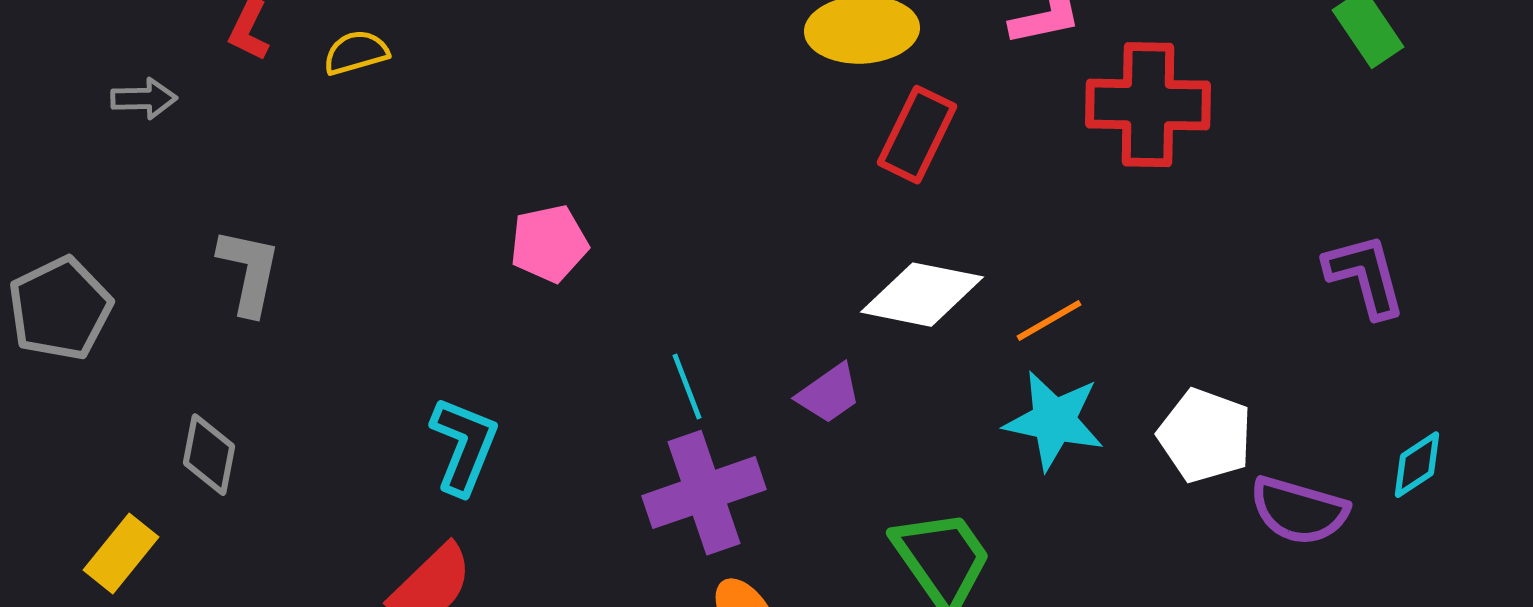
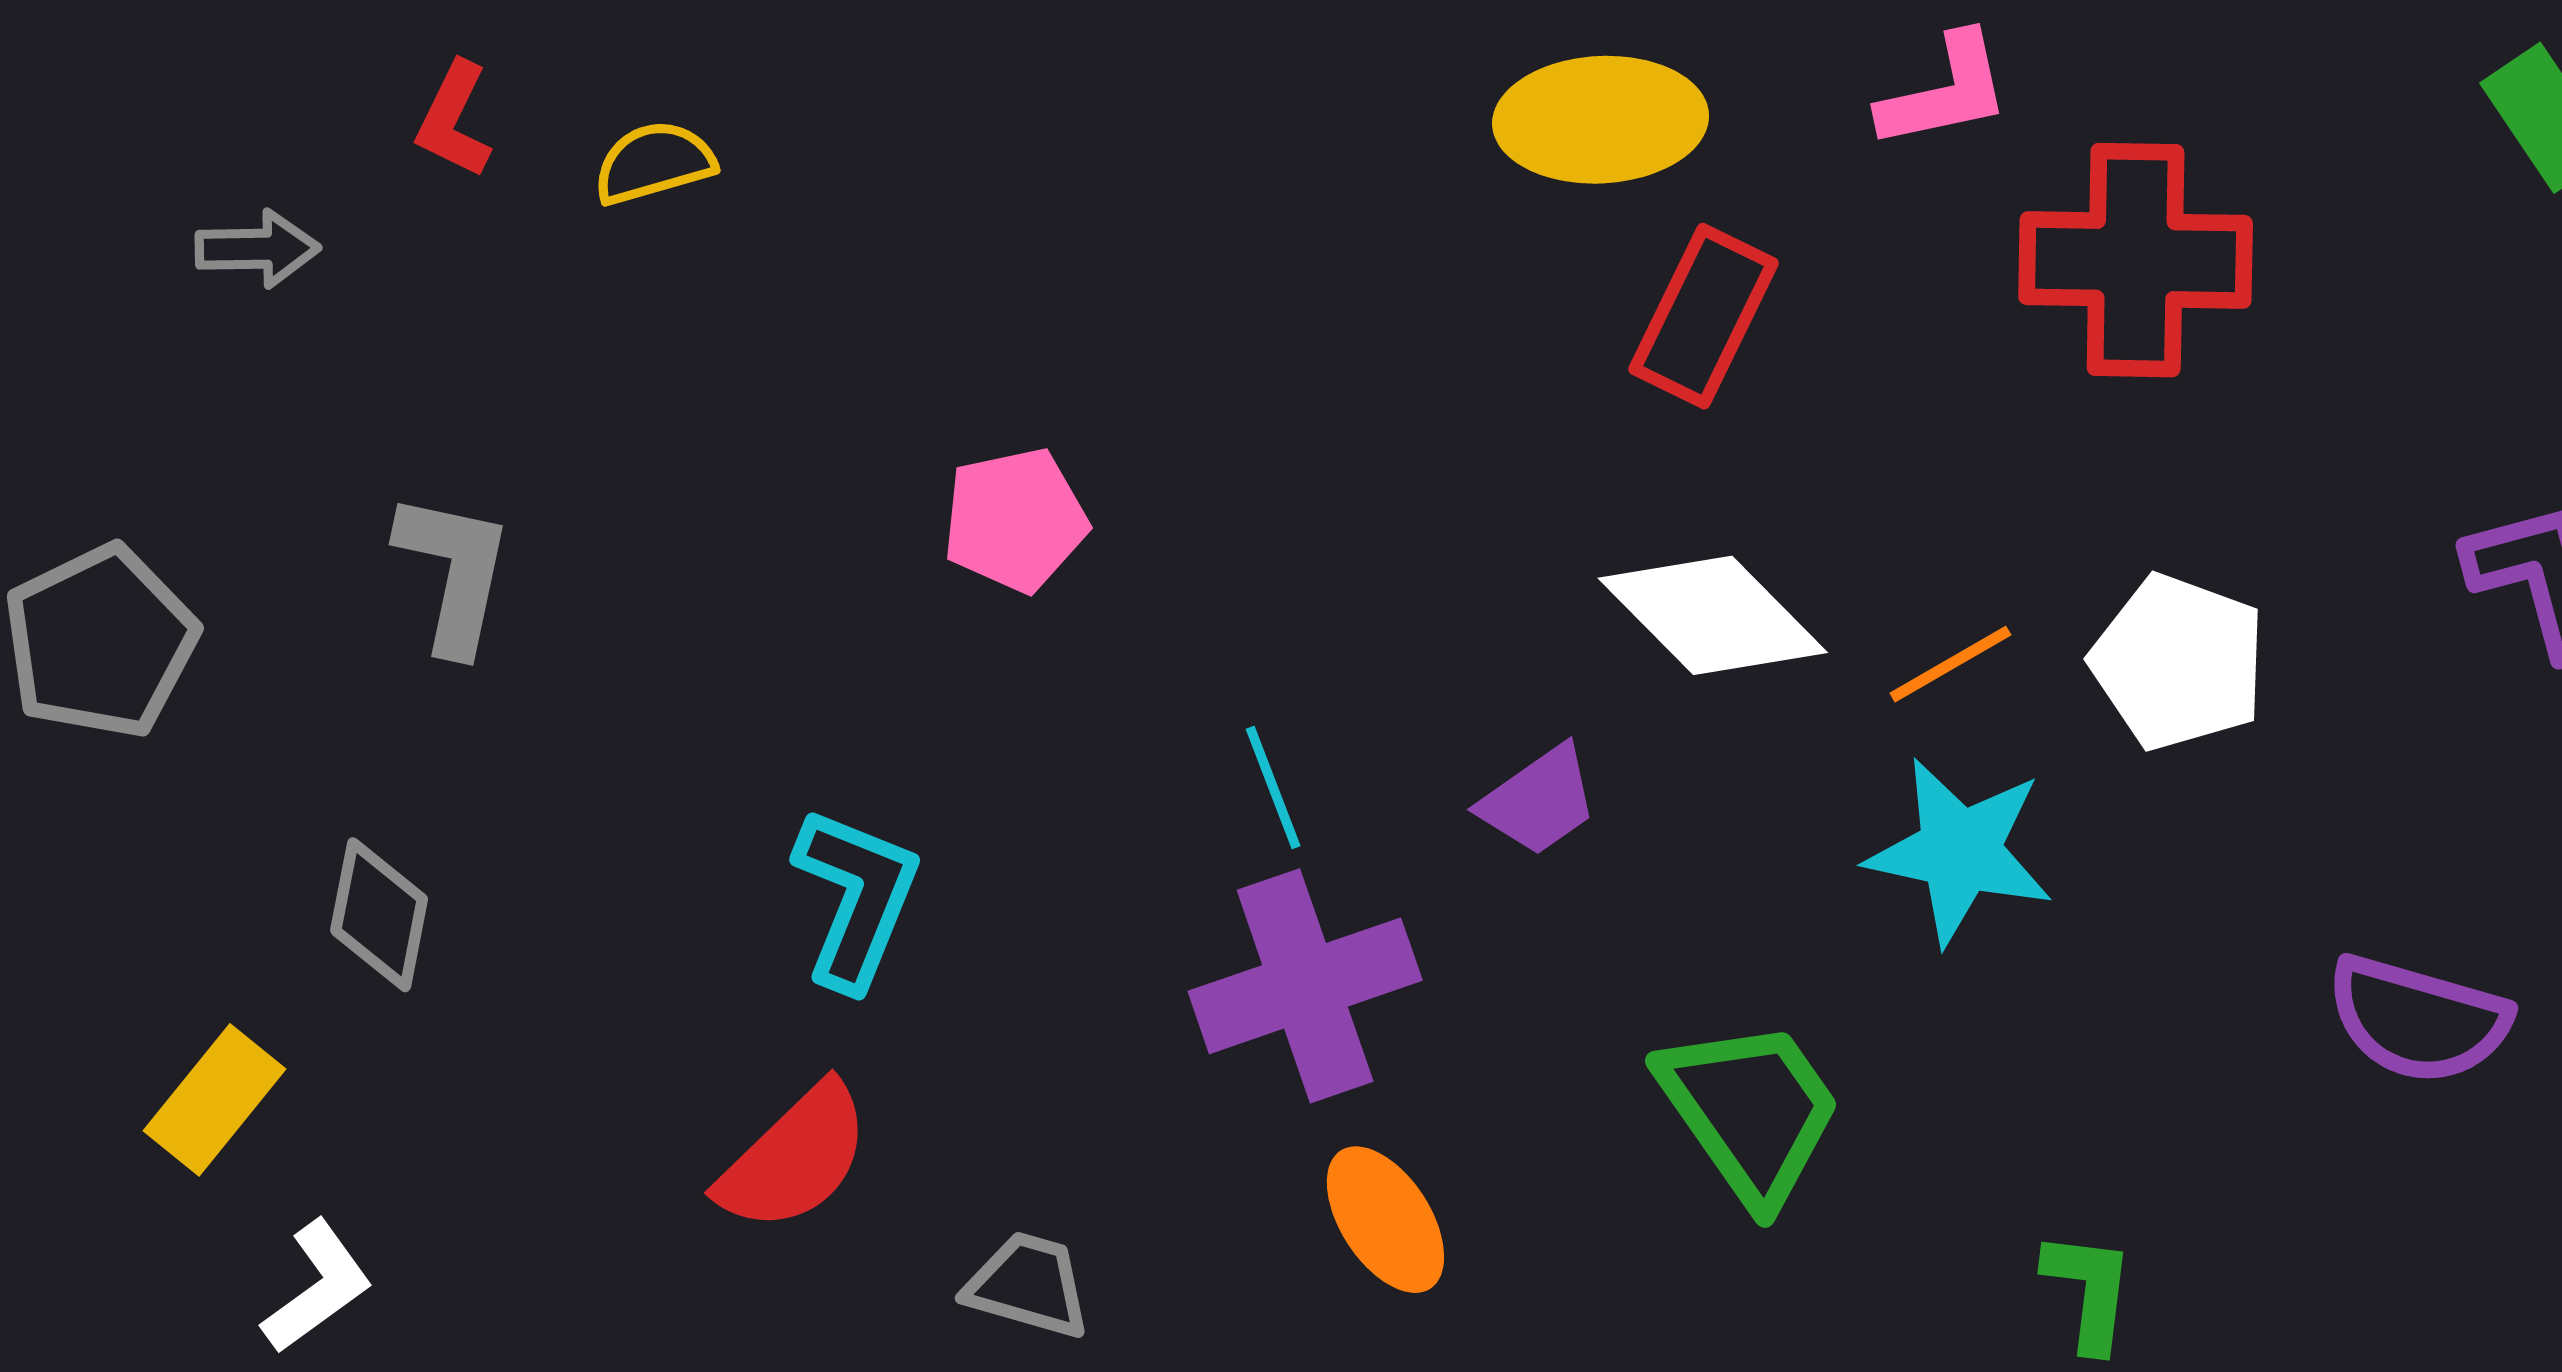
white diamond: (922, 295) -> (1713, 615), turned 34
white pentagon: (1205, 436) -> (2179, 662), moved

